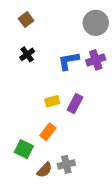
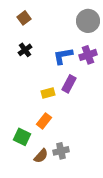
purple rectangle: (75, 103) -> (69, 84), moved

